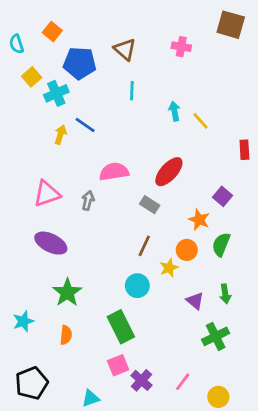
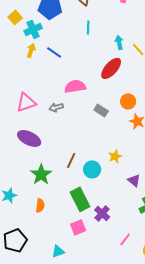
yellow arrow: (60, 135) -> (31, 50), moved
red ellipse: (169, 172) -> (111, 68), moved
gray arrow: (88, 200) -> (56, 107), turned -120
brown line: (144, 246) -> (71, 160), moved
orange circle: (187, 250) -> (128, 101), moved
purple cross: (141, 380) -> (102, 213), moved

